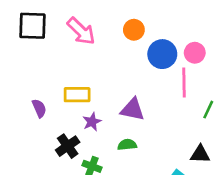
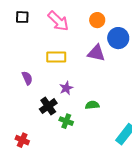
black square: (32, 26) -> (22, 17), size x0.6
yellow rectangle: (77, 95) -> (56, 57), moved
purple triangle: (133, 110) -> (96, 53), moved

